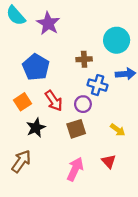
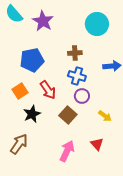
cyan circle: (117, 40) -> (97, 24), moved
blue pentagon: (36, 67) -> (32, 60), turned 30
blue cross: (98, 85) -> (77, 76), moved
purple circle: (83, 104) -> (82, 96), moved
brown square: (76, 129) -> (68, 115), turned -30

